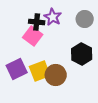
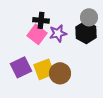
purple star: (53, 17) -> (58, 33), moved, turned 30
black hexagon: (82, 54) -> (86, 32), moved

